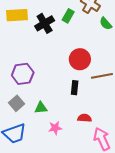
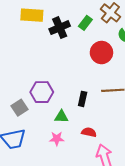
red circle: (80, 59) -> (101, 53), moved
purple hexagon: (23, 74) -> (42, 92), moved
green triangle: (41, 108) -> (61, 117), moved

